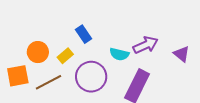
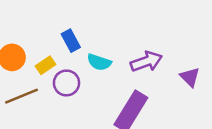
cyan semicircle: (119, 54) -> (99, 62), moved
purple circle: (91, 77) -> (66, 83), moved, size x0.7

